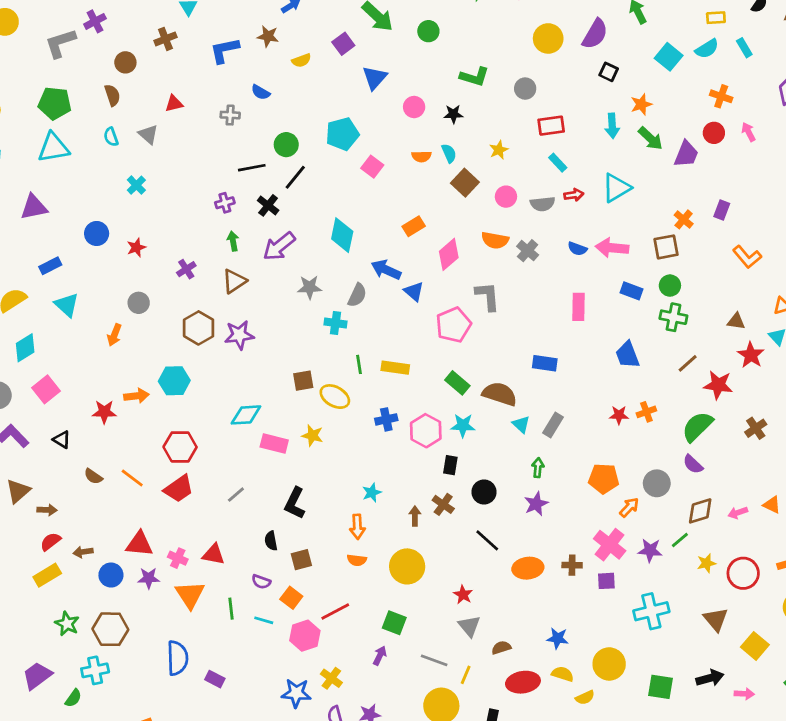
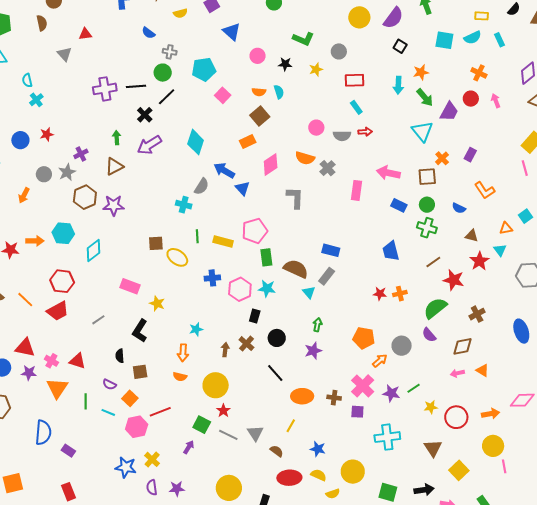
cyan square: (669, 57) -> (444, 40), turned -36
blue triangle: (375, 78) -> (232, 32), turned -36
gray cross: (230, 115) -> (170, 52), moved
cyan semicircle: (111, 137) -> (27, 80), moved
yellow star: (499, 150) -> (316, 69), moved
brown square: (465, 183) -> (260, 116), moved
cyan cross: (136, 185) -> (36, 100), moved
cyan triangle: (616, 188) -> (422, 131), moved, turned -45
purple cross: (225, 203) -> (105, 89), moved, size x1.6
blue circle: (97, 233) -> (20, 140), moved
blue semicircle: (577, 249) -> (459, 208), moved
gray star: (310, 287) -> (67, 172), moved, turned -30
pink rectangle: (578, 307) -> (357, 190), moved
pink pentagon: (453, 325) -> (255, 231), moved
green rectangle: (457, 383) -> (266, 257), turned 36
cyan diamond: (246, 415) -> (94, 251), moved, turned -40
gray rectangle: (553, 425) -> (327, 276), moved
yellow star: (312, 435) -> (157, 304), moved
brown diamond: (700, 511) -> (463, 346), moved
red star: (463, 595) -> (223, 411), moved
brown semicircle: (501, 648) -> (277, 451), turned 48
gray line: (434, 660) -> (228, 435), moved
yellow line: (466, 675) -> (291, 426), moved

